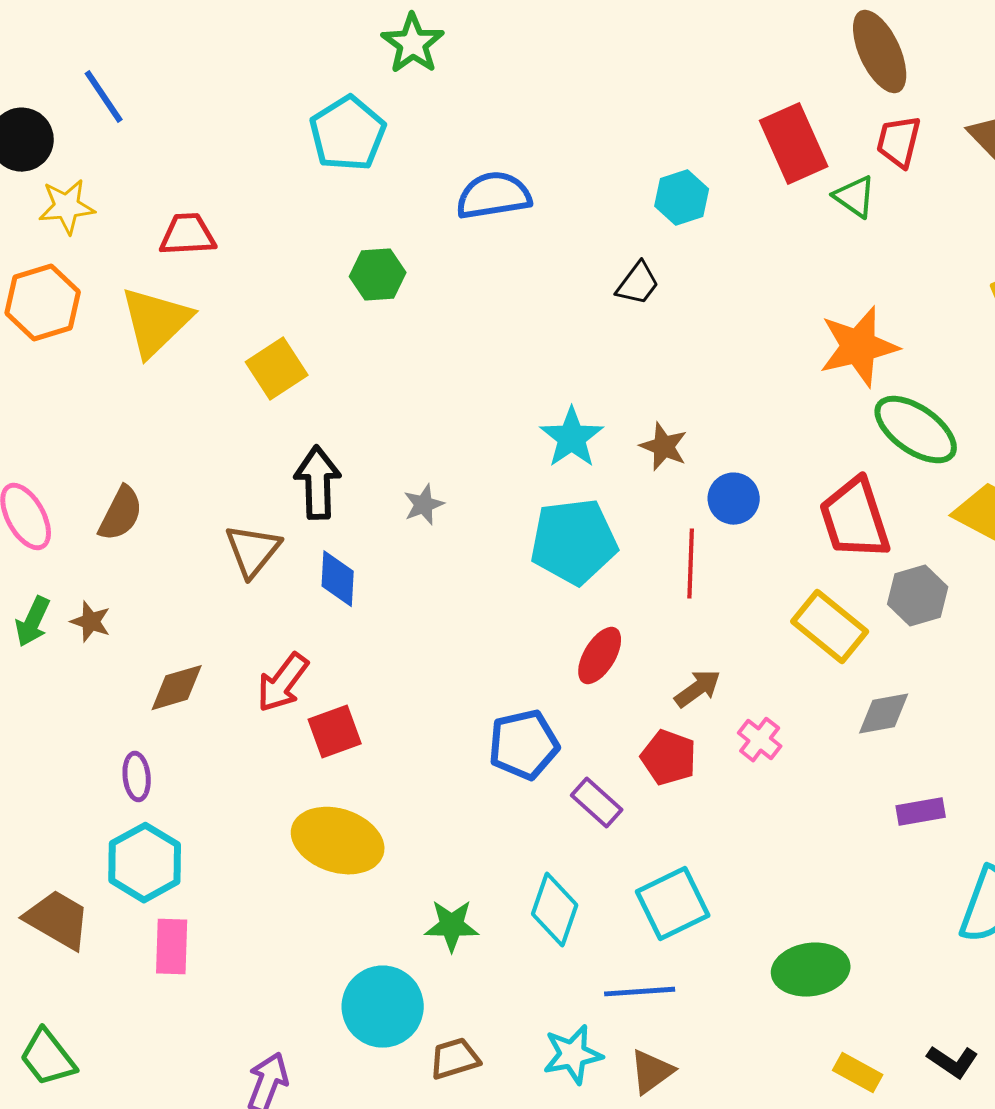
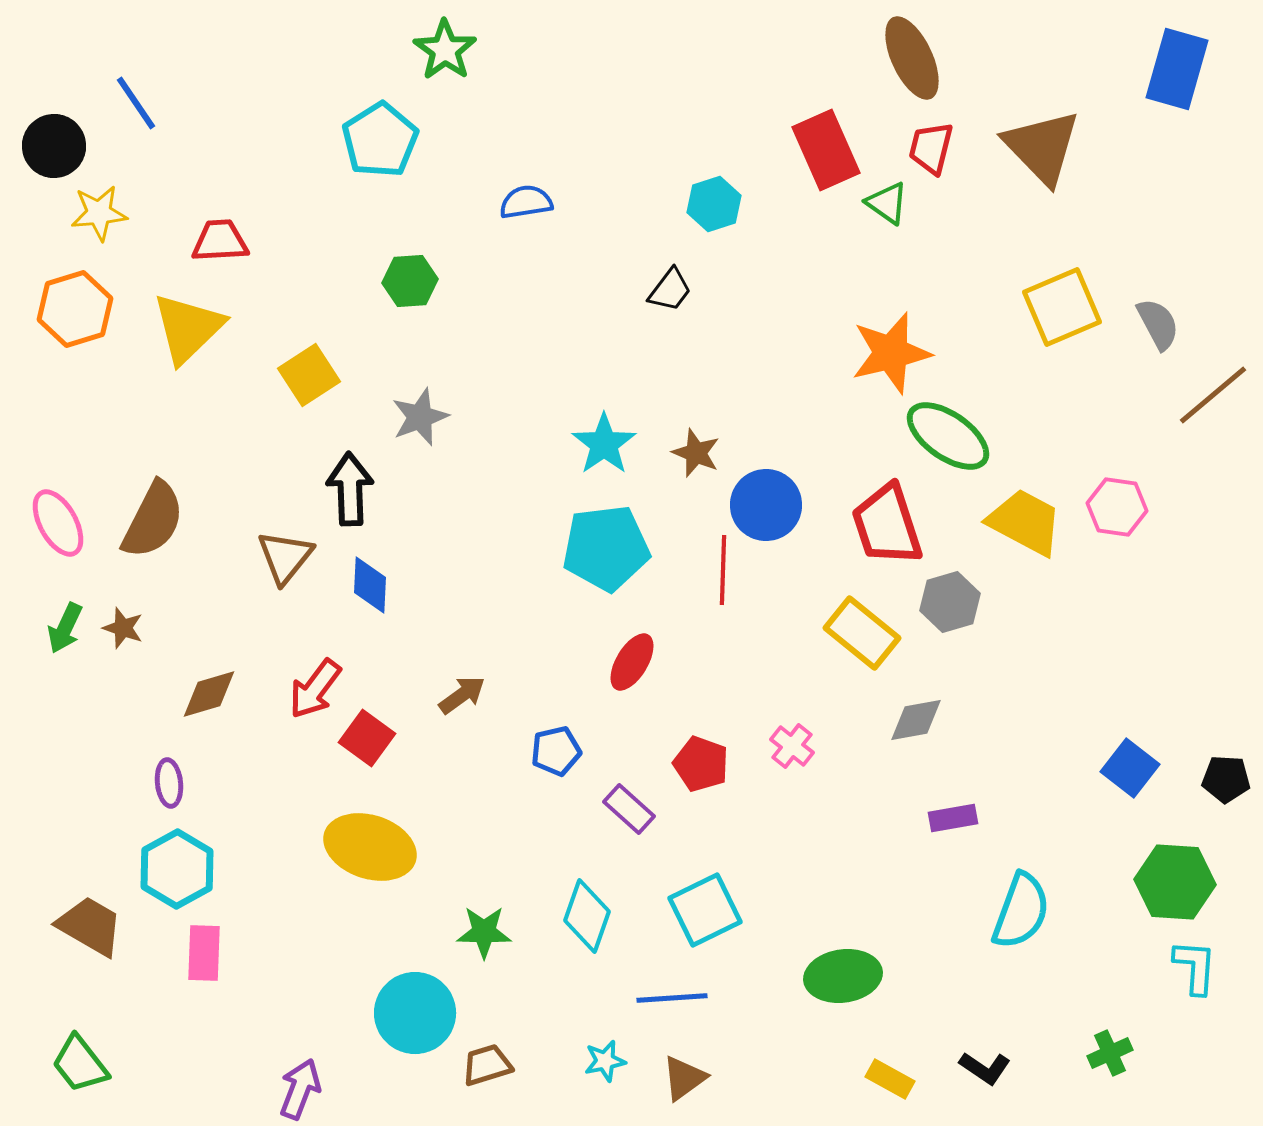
blue semicircle: (494, 196) -> (526, 202), size x0.7
blue circle: (734, 499) -> (766, 505), size x1.4
gray star: (424, 505) -> (420, 417), moved, size x1.4
brown semicircle: (121, 514) -> (153, 520), size x1.4
brown arrow: (698, 689) -> (462, 695), moved
red square: (335, 732) -> (367, 738), turned -34
blue pentagon: (524, 745) -> (556, 751), size x0.7
cyan star: (573, 1055) -> (605, 1061), size x0.7

